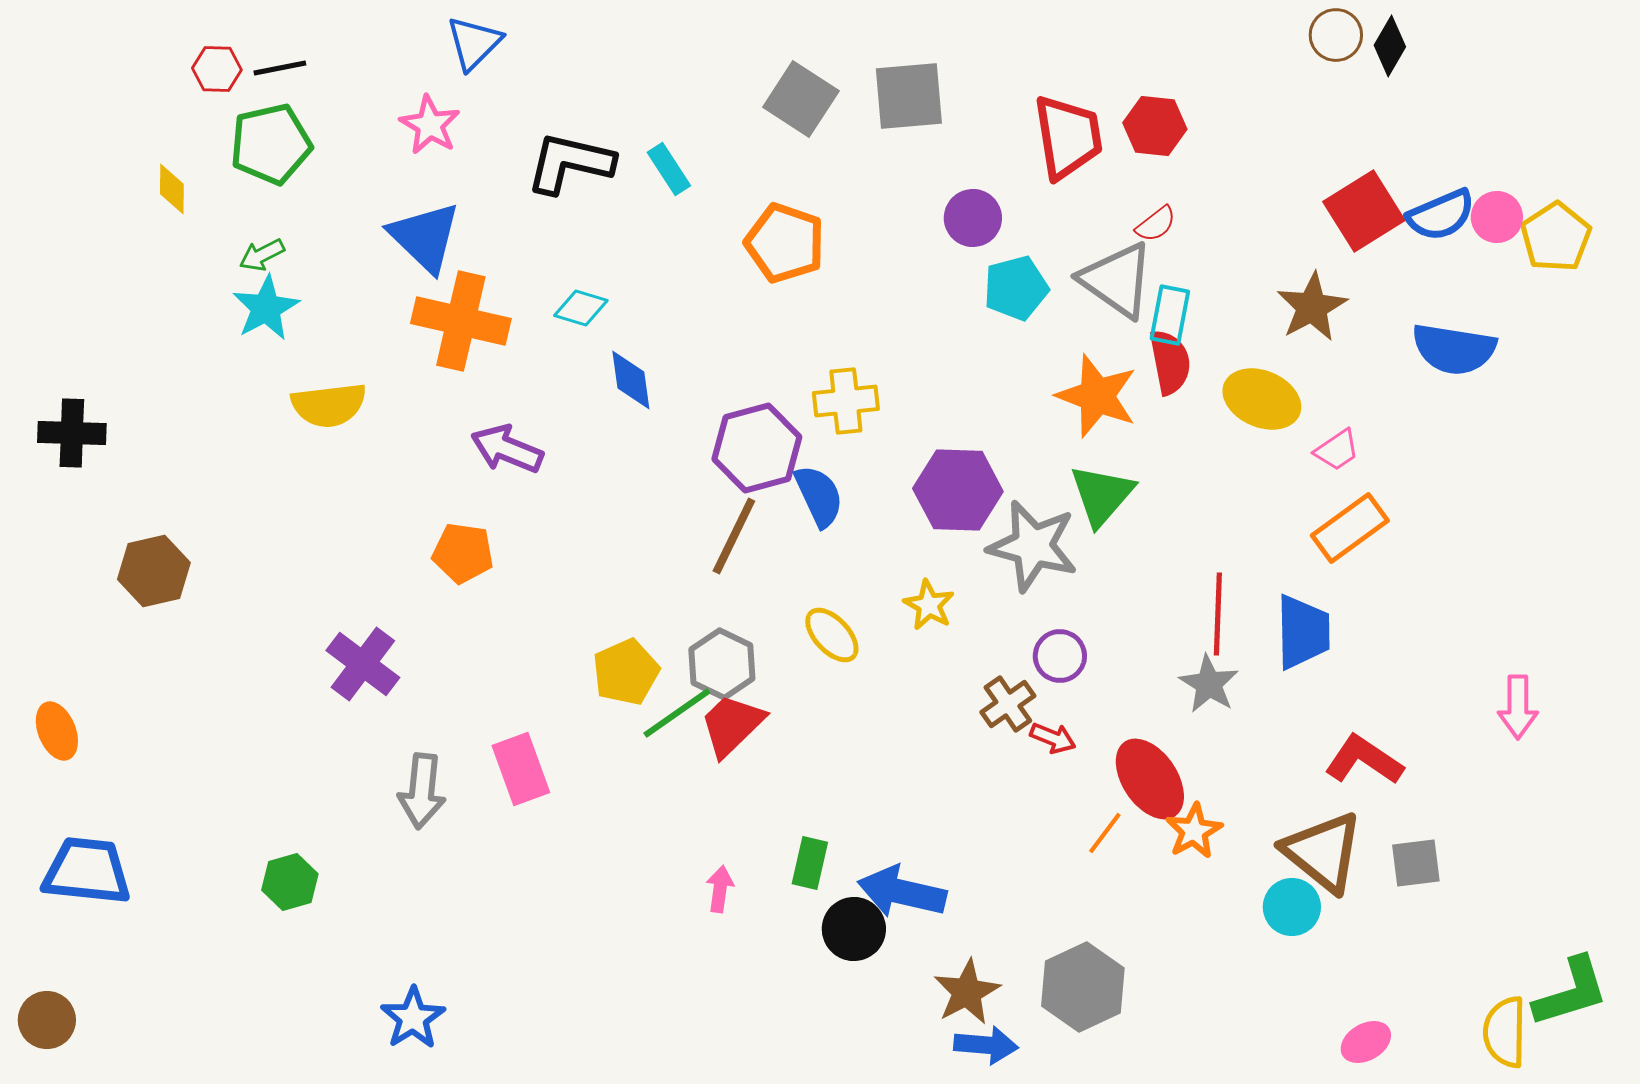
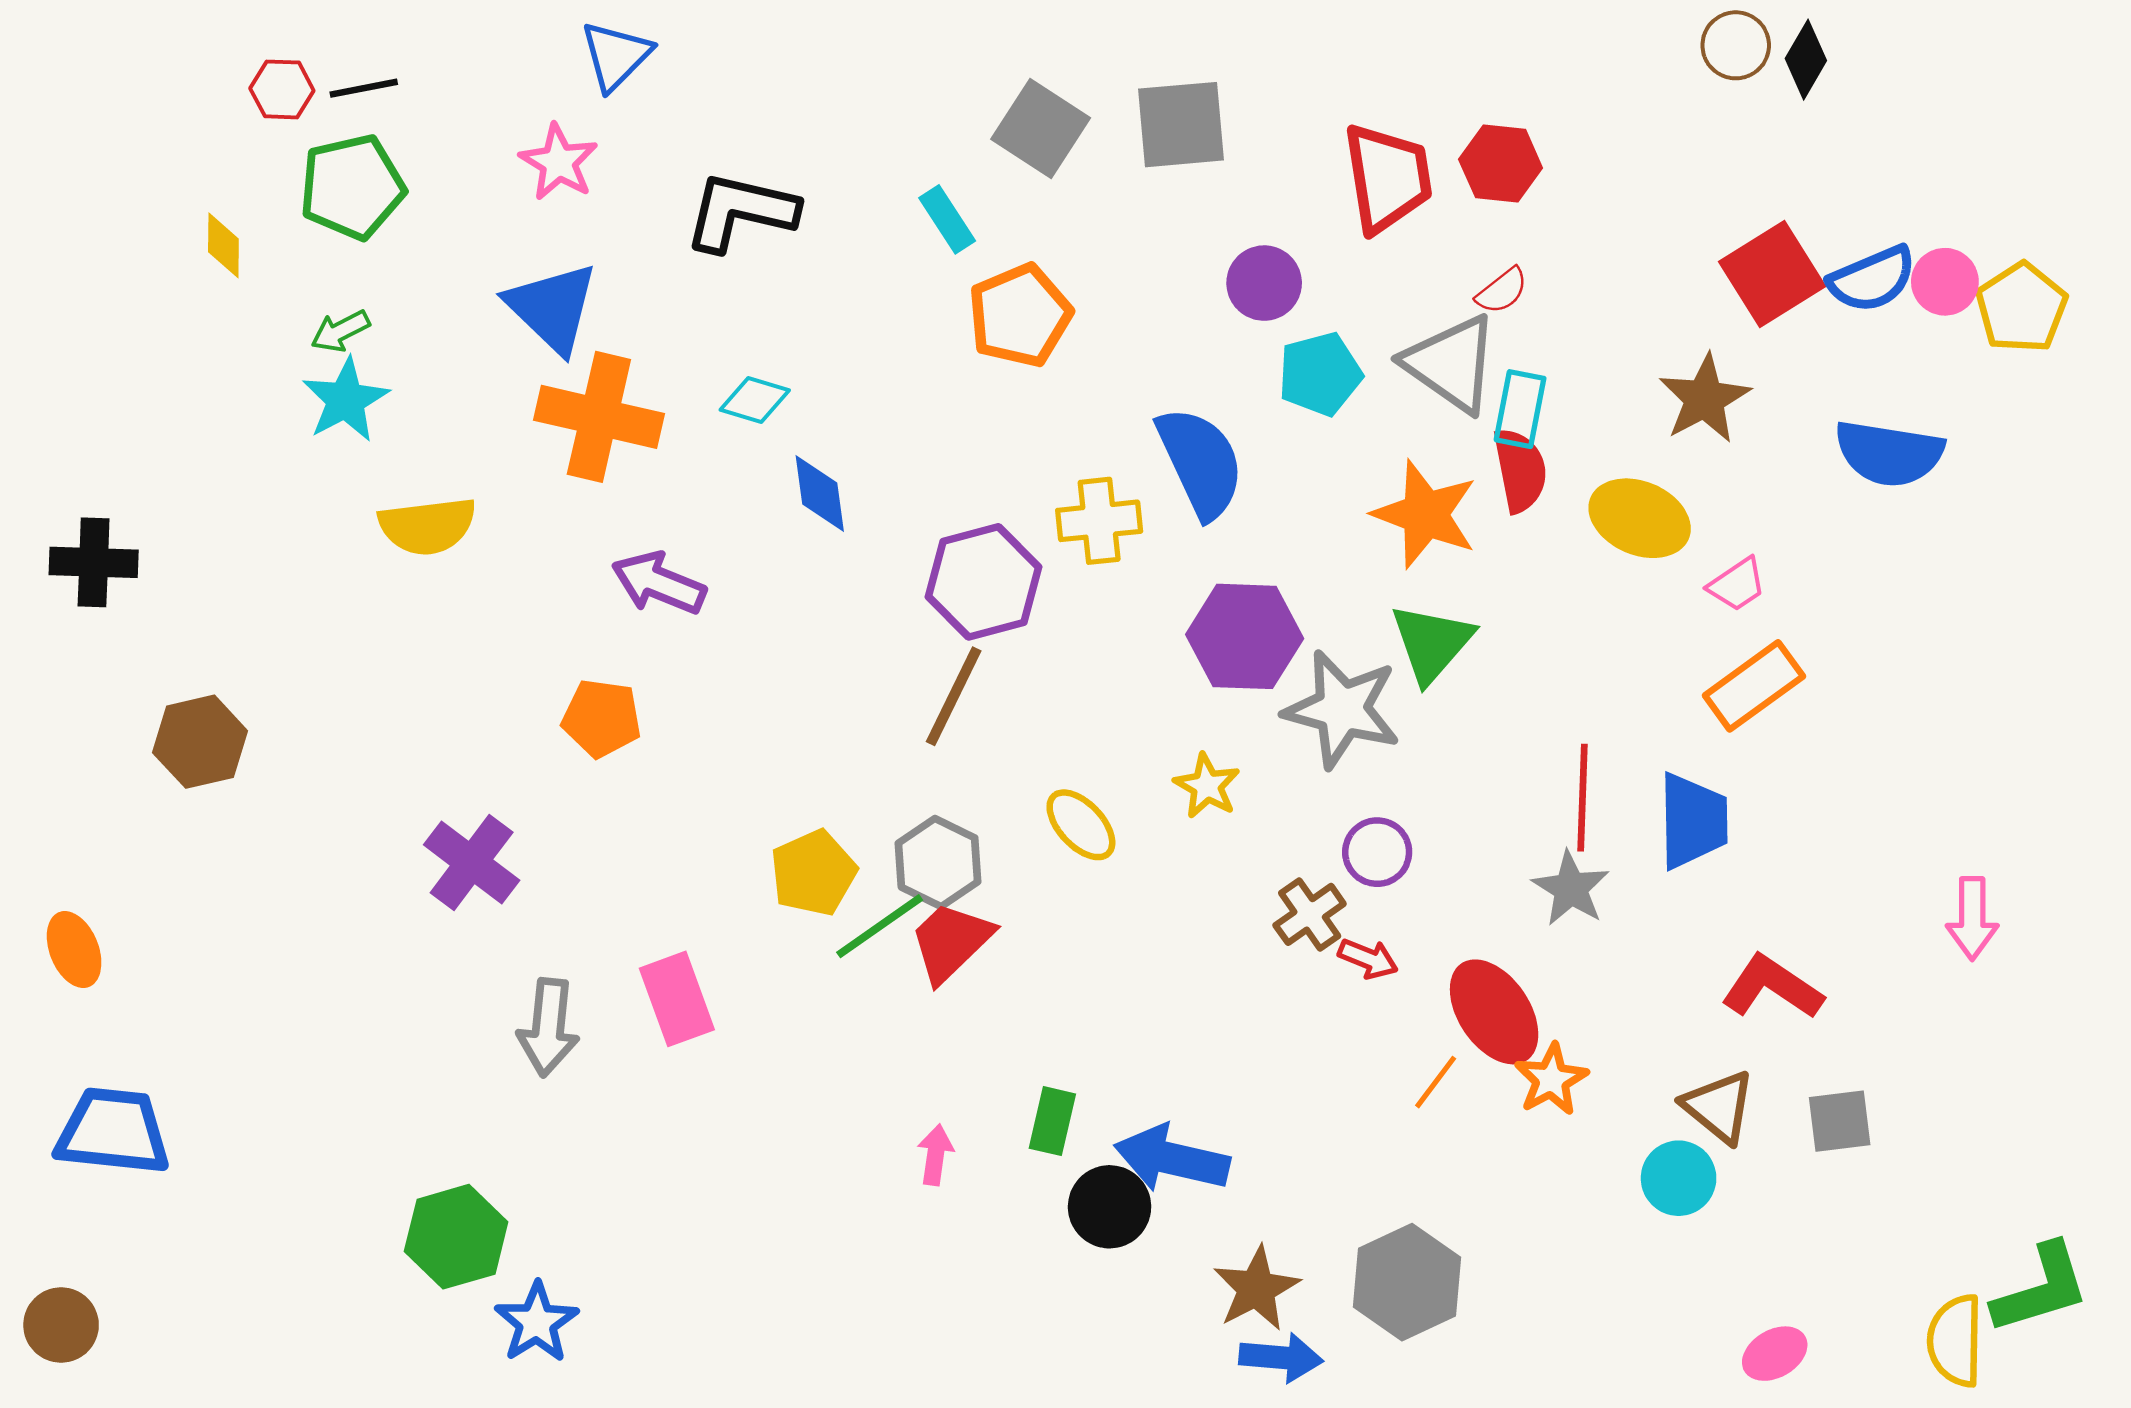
cyan rectangle: (669, 169) -> (947, 219), moved
orange pentagon: (785, 243) -> (1020, 316), turned 30
blue semicircle: (819, 496) -> (1200, 462), moved, size x1.4
brown triangle: (1323, 852) -> (1719, 1107), size x0.7
green hexagon: (290, 882) -> (456, 1237), moved, size x1.4

